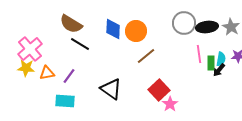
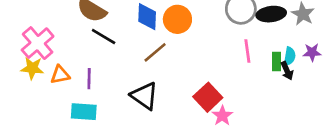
pink line: (199, 54) -> (247, 51), moved
brown line: (146, 56) -> (155, 52), moved
black arrow: (219, 70) -> (287, 71), turned -64
purple line: (69, 76) -> (89, 79), turned -35

